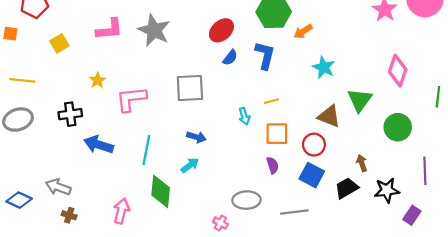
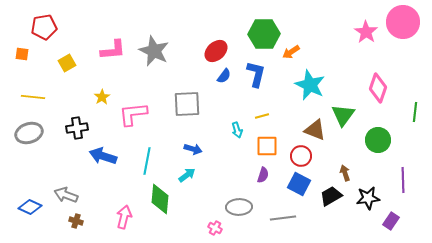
cyan star: (324, 67) -> (310, 85), size x1.4
purple semicircle: (273, 165) -> (263, 175), turned 35

